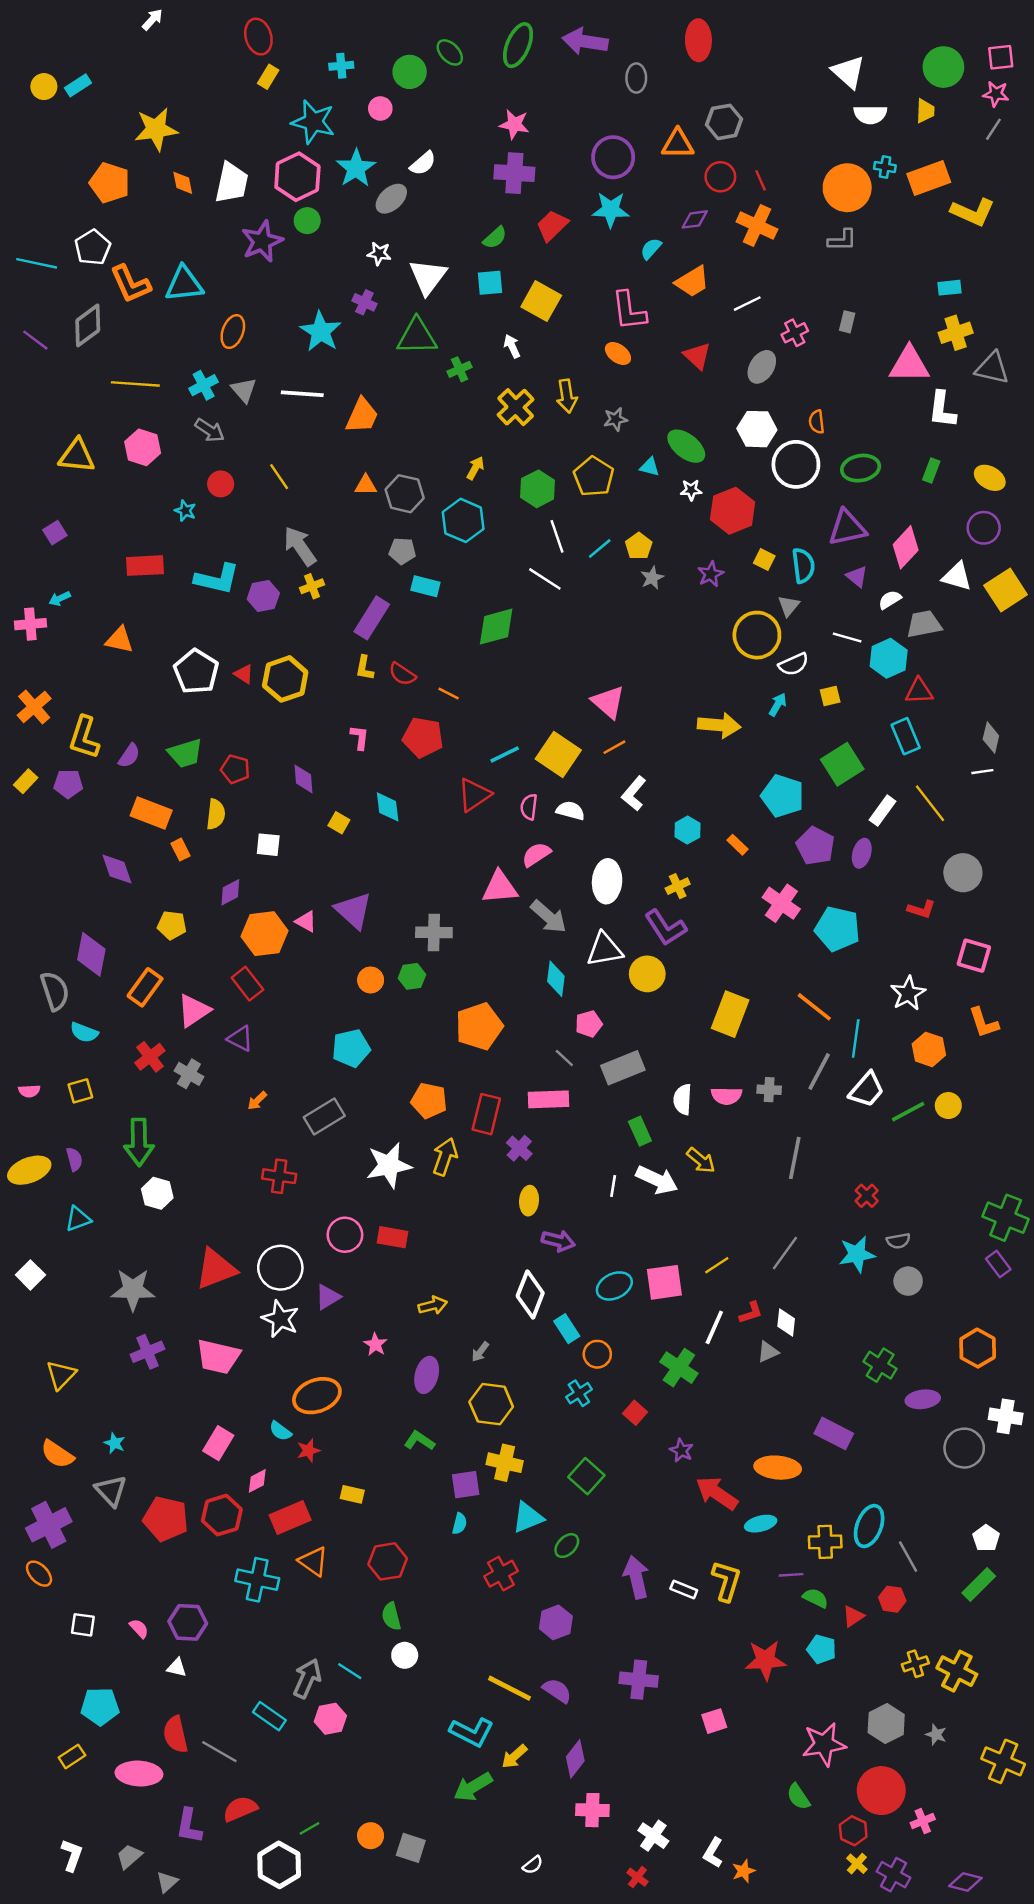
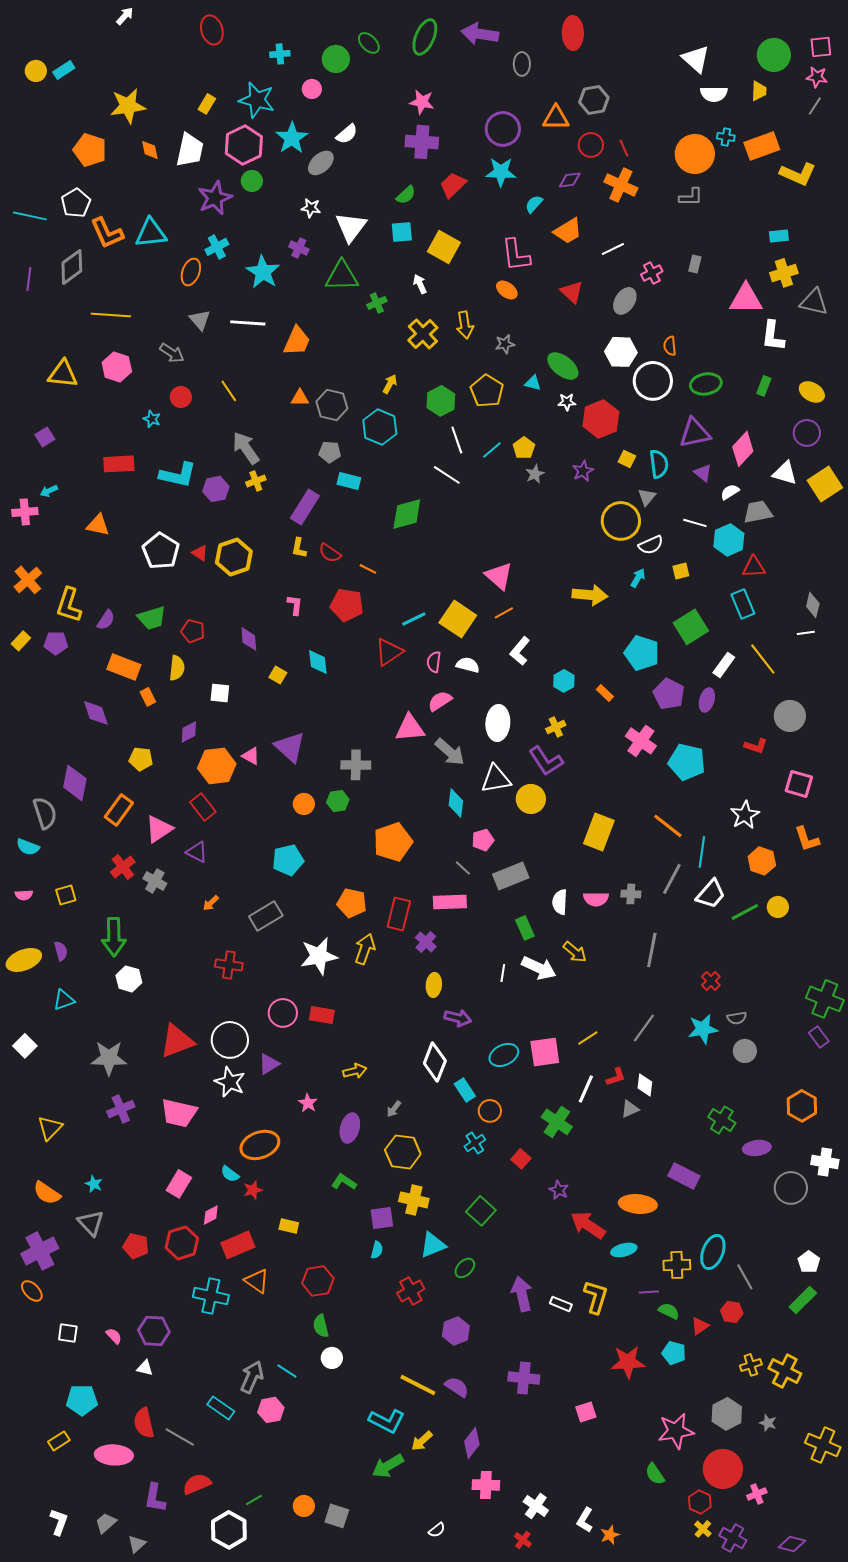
yellow rectangle: (268, 77) -> (207, 104), moved
purple line: (35, 340) -> (29, 279), turned 60
cyan cross: (204, 385) -> (217, 247), moved
cyan semicircle: (84, 1032) -> (28, 847), moved
red pentagon: (166, 1519) -> (136, 1246), size x0.7

